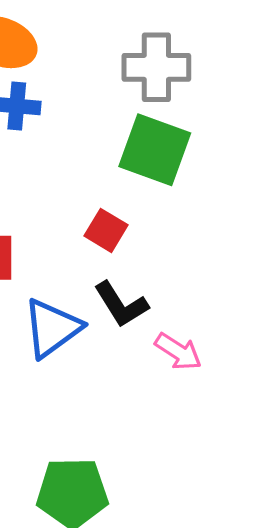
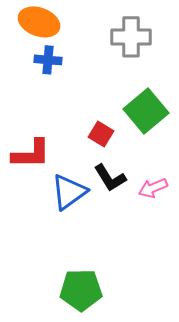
green square: (155, 150) -> (146, 111), moved, turned 30
pink arrow: (178, 352) -> (153, 188), moved, turned 124

